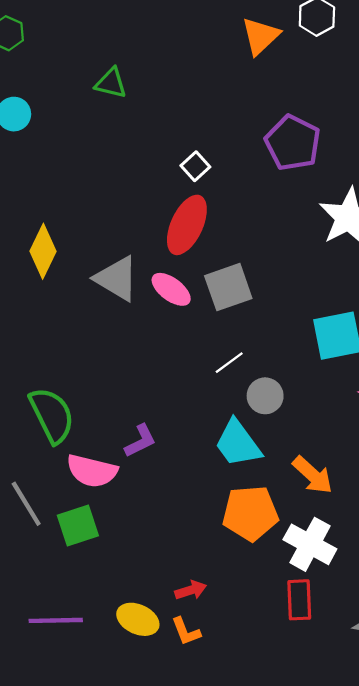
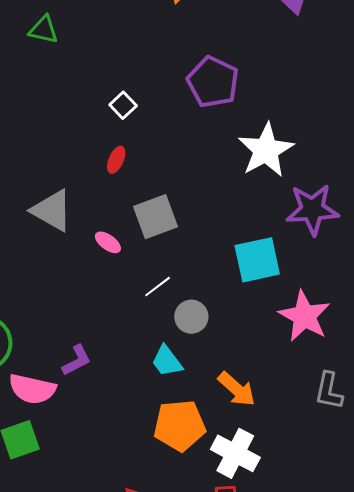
red ellipse: (187, 225) -> (116, 160), size x0.5
pink ellipse: (171, 289) -> (108, 242), moved, size x0.7
cyan trapezoid: (238, 443) -> (167, 361), size x0.7

